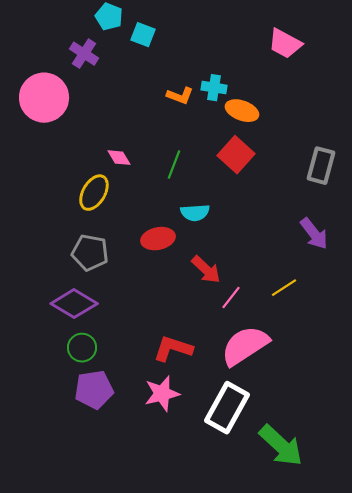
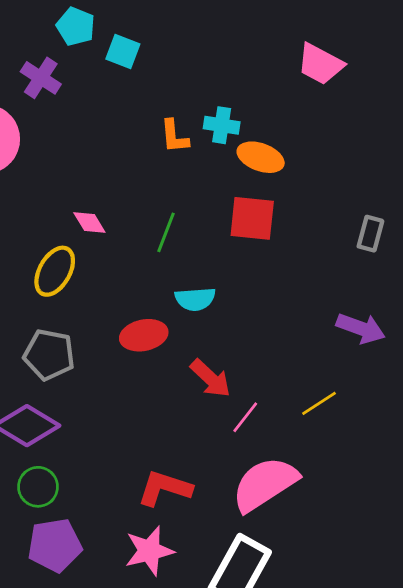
orange L-shape: (180, 96) -> (174, 136), turned 64
red square: (236, 155) -> (252, 218), turned -36
gray rectangle: (321, 166) -> (370, 234), size x0.7
purple arrow: (314, 234) -> (361, 328), turned -32

